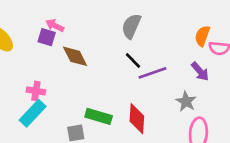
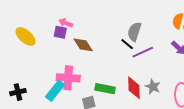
gray semicircle: (131, 26) -> (134, 32), moved
pink cross: (36, 91) -> (68, 78), moved, size x1.6
gray star: (186, 101) -> (153, 87), moved

